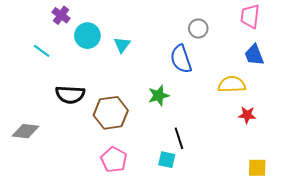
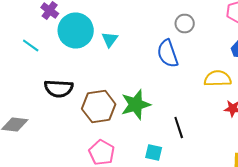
cyan circle: (87, 36) -> (76, 30), size x1.4
green star: (159, 96) -> (136, 104), moved, size x1.4
black line: (179, 138) -> (179, 128), moved

